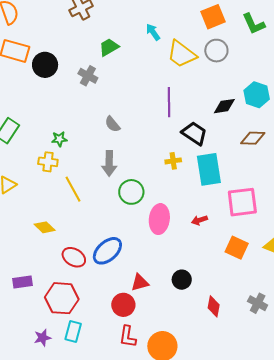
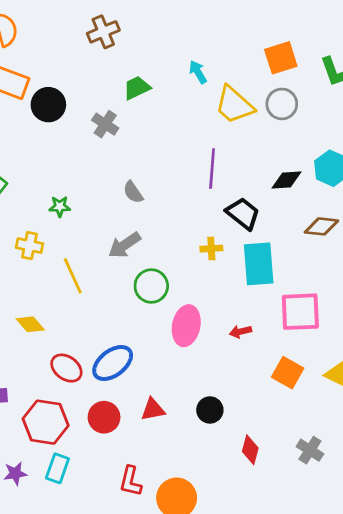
yellow cross: (48, 162) -> (30, 246), moved
gray arrow: (109, 163) -> (125, 245), turned 50
red circle: (123, 305) -> (104, 417), moved

